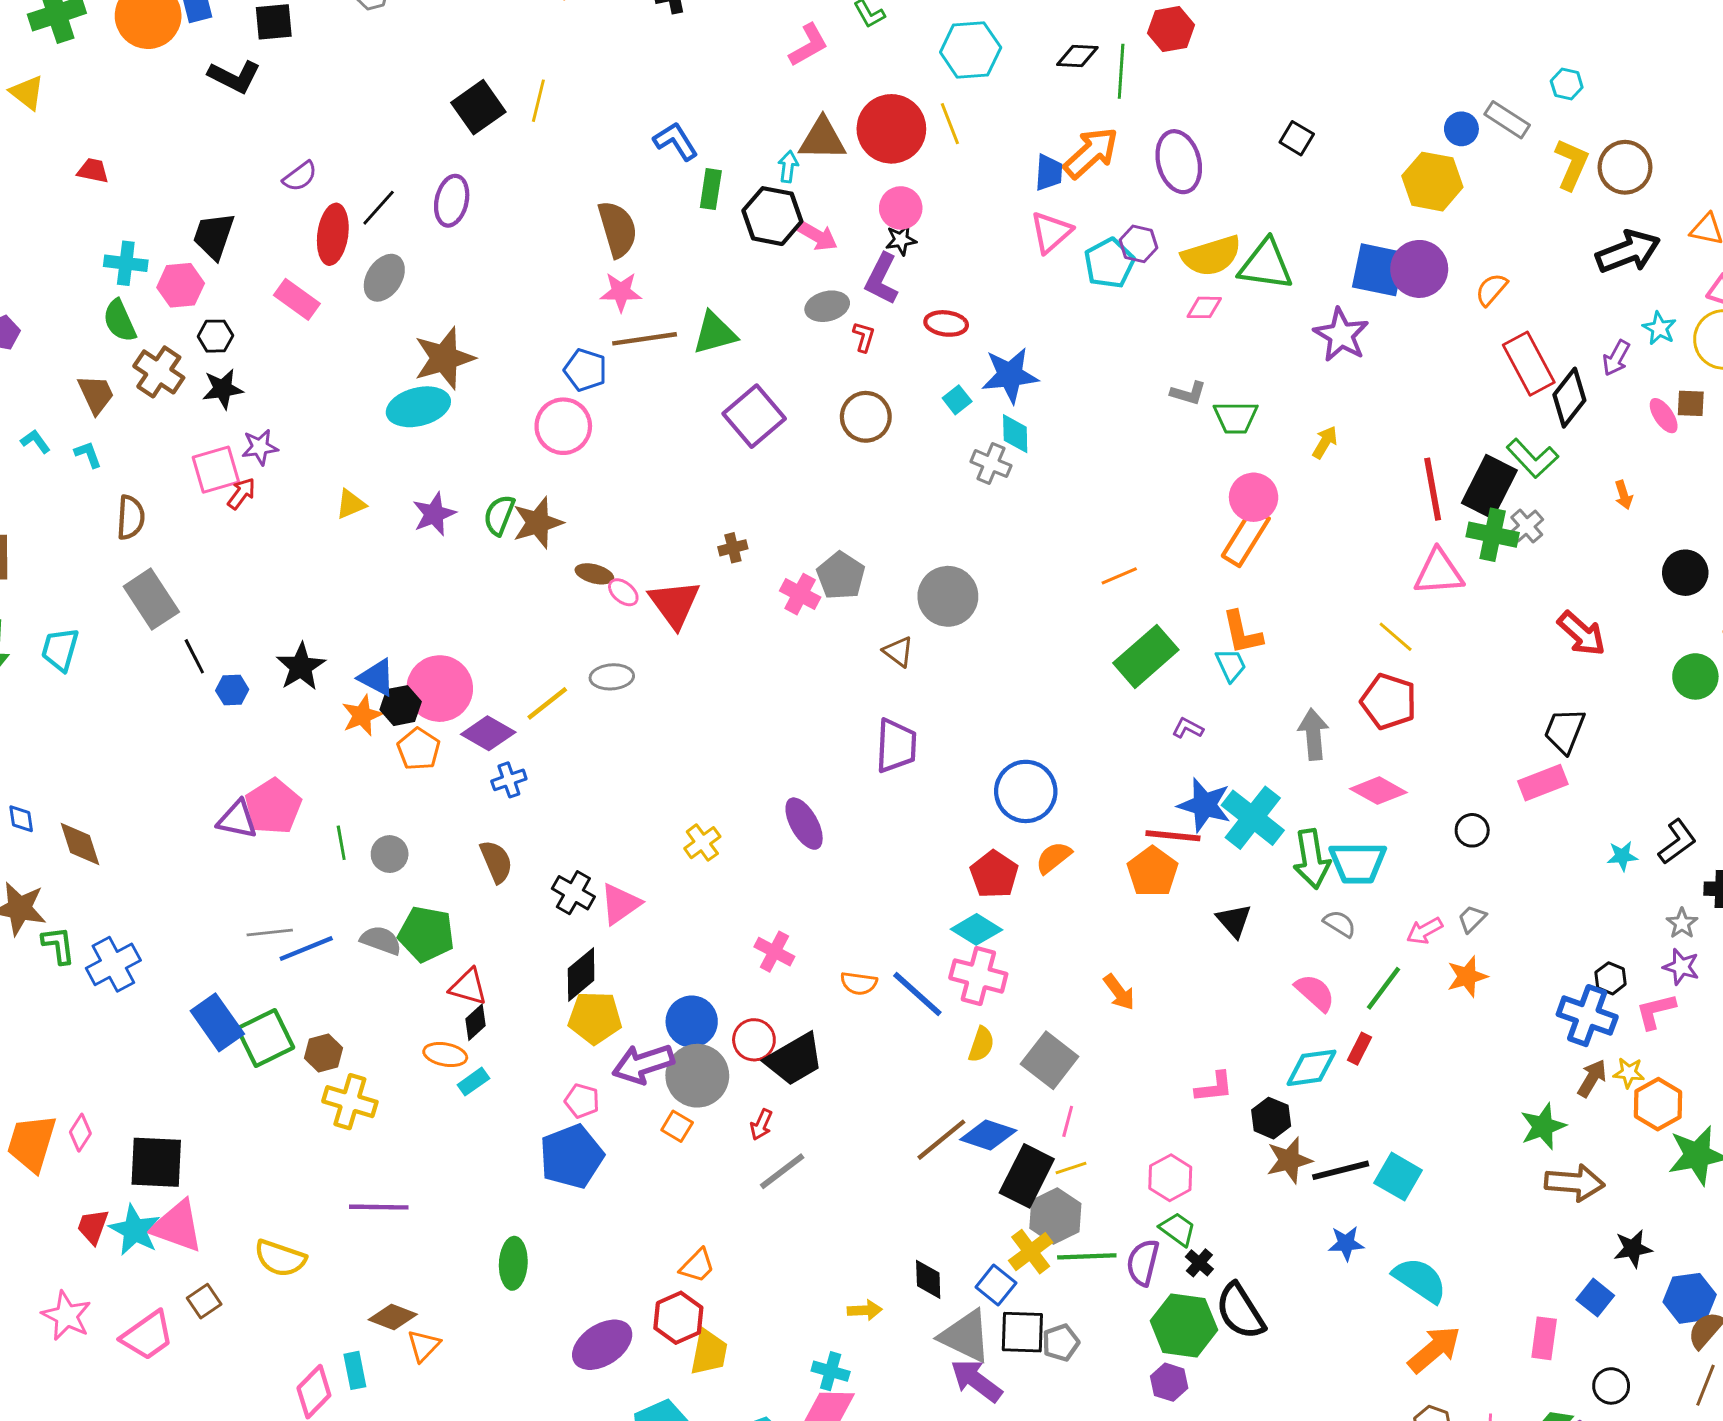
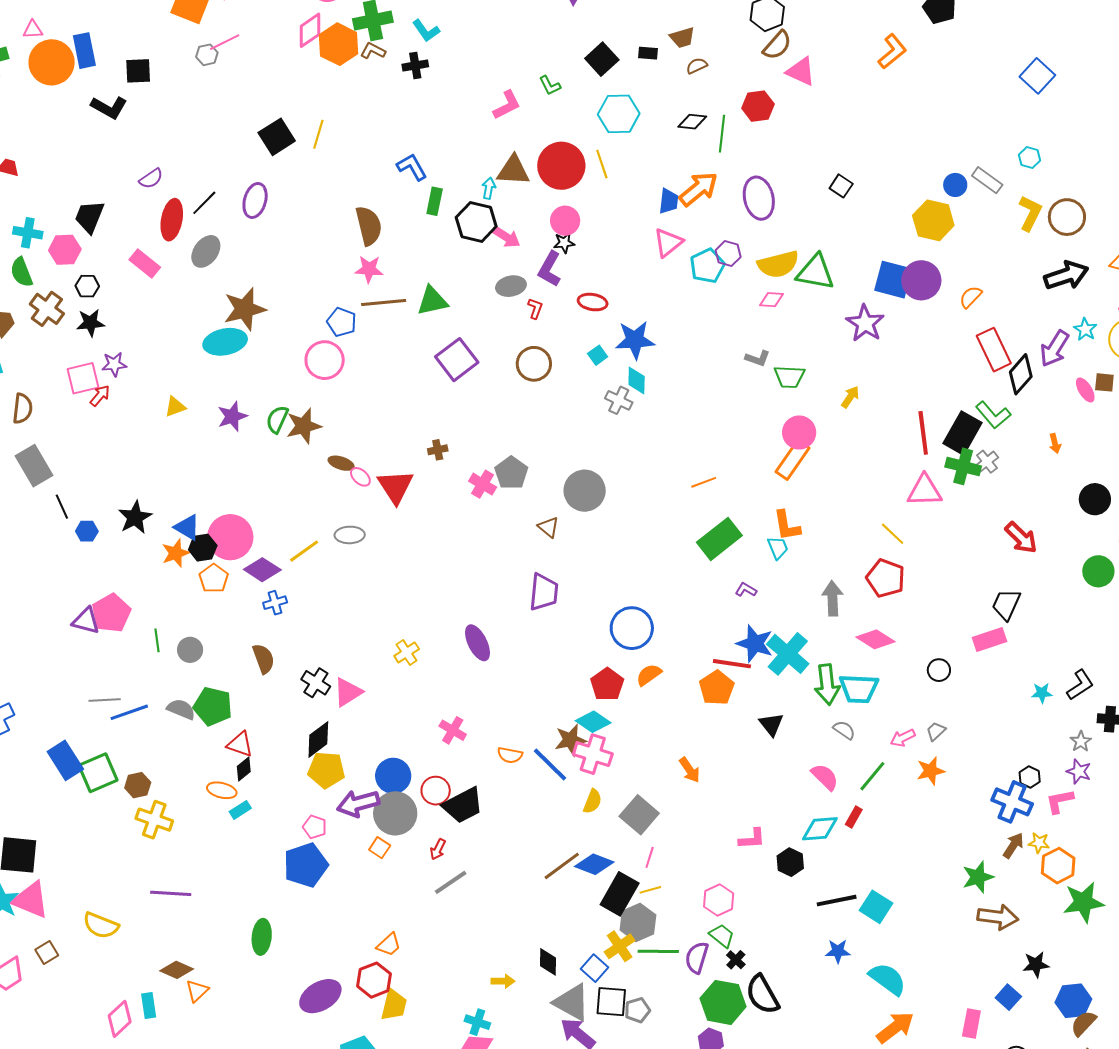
purple arrow: (1616, 358) -> (1054, 349), size x1.5
brown star: (1289, 1160) -> (570, 740), moved

